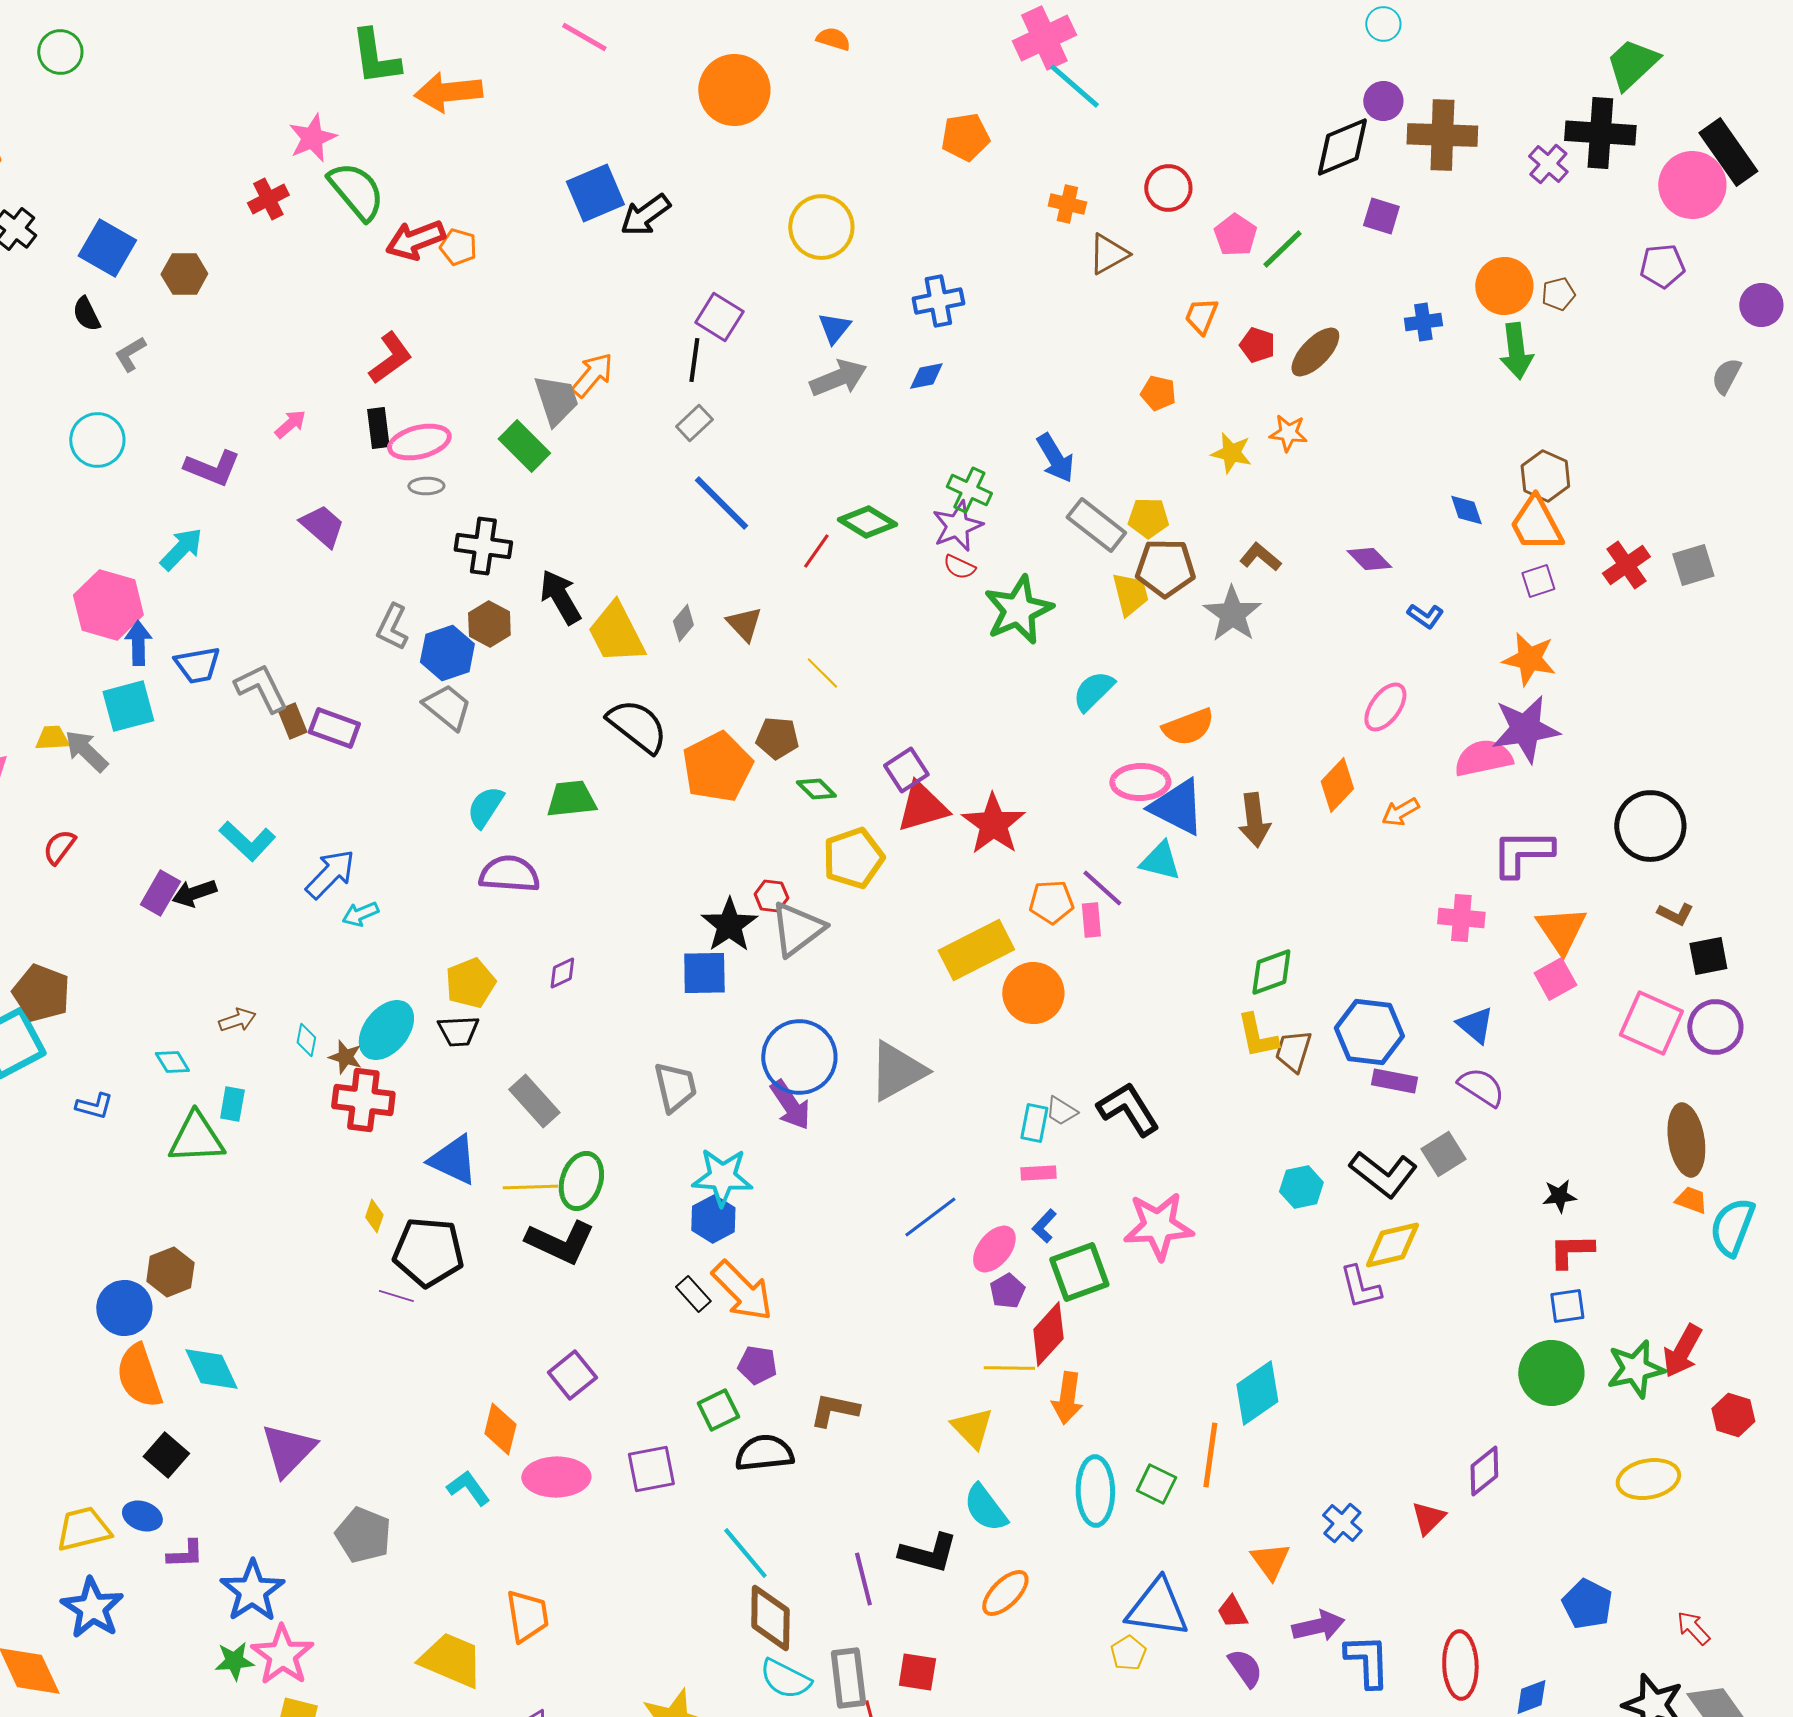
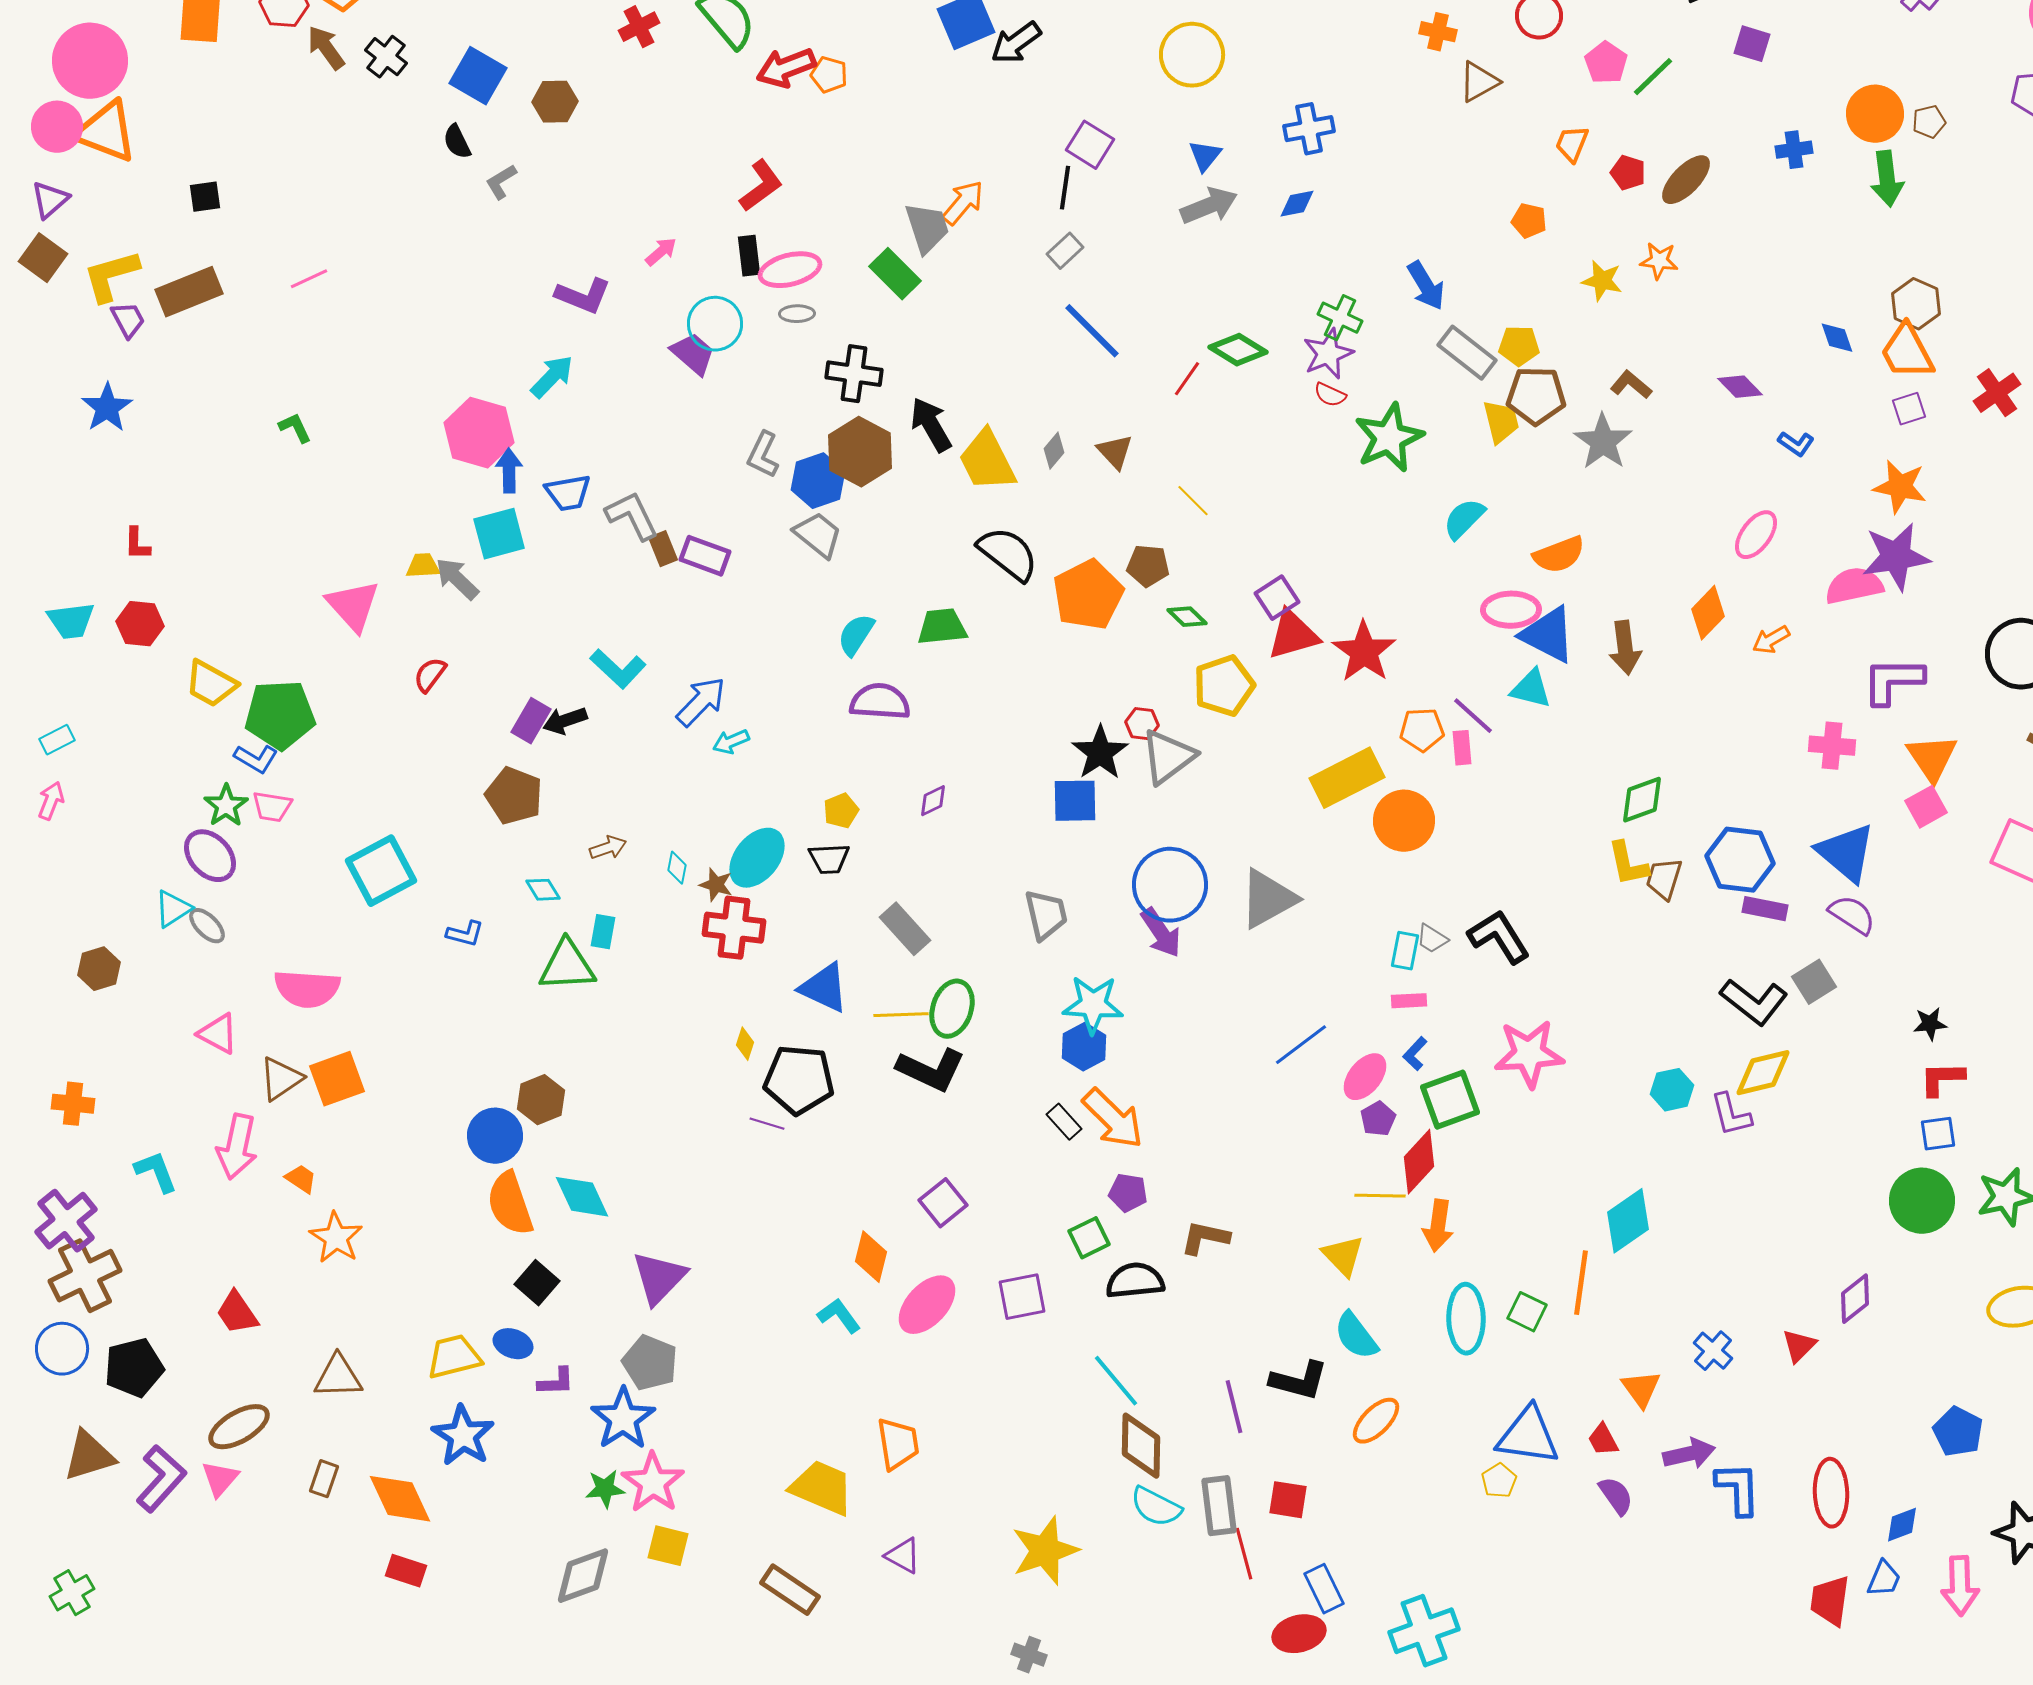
cyan circle: (97, 440) -> (715, 324), moved
brown hexagon: (489, 624) -> (860, 452), size x1.5
yellow pentagon: (470, 983) -> (841, 811), size x0.7
brown pentagon: (41, 993) -> (514, 796), moved
blue triangle: (1475, 1025) -> (1846, 853), size x1.6
cyan hexagon: (1301, 1187) -> (1672, 1090), moved
pink ellipse: (556, 1477) -> (927, 1305), turned -46
gray pentagon: (363, 1535) -> (650, 1363), moved

